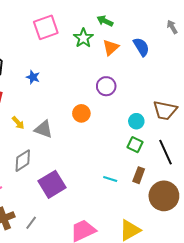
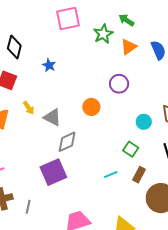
green square: (135, 145) -> (131, 149), moved
gray diamond: (23, 161) -> (67, 142), moved
cyan line: (110, 179) -> (111, 174), turned -48
gray line: (31, 223) -> (28, 207), turned -32

